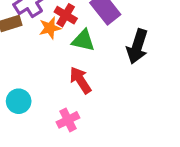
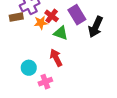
black arrow: (137, 46) -> (96, 27), moved
cyan circle: (19, 101) -> (29, 68), moved

